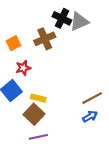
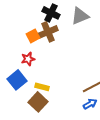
black cross: (62, 18) -> (51, 13), moved
orange square: (14, 43) -> (33, 36), moved

